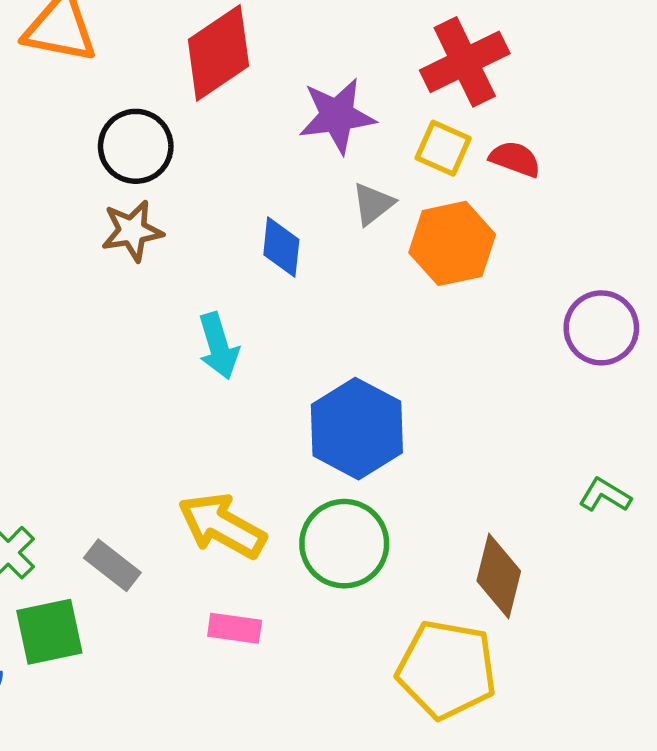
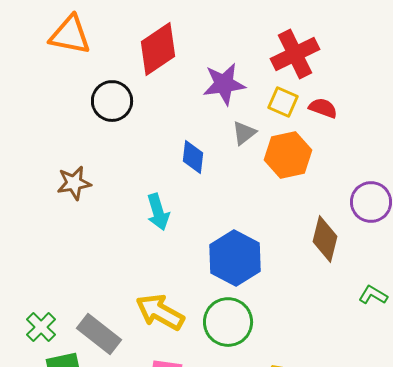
brown star: (132, 231) -> (74, 183), moved
gray rectangle: (112, 565) -> (99, 334), size x1.4
brown diamond: (499, 576) -> (325, 239), moved

